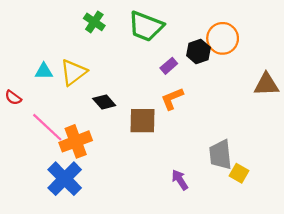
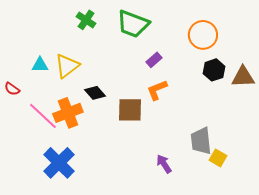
black hexagon: (198, 52) -> (214, 70), moved
orange cross: (76, 141) -> (68, 113), moved

